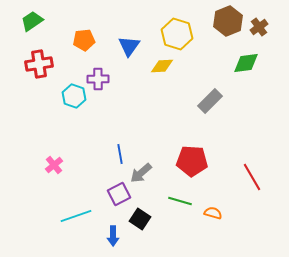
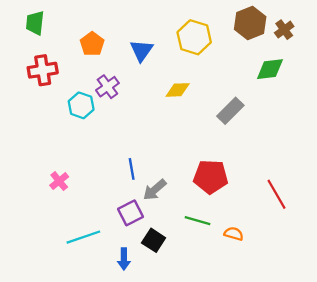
green trapezoid: (32, 21) -> (35, 23), turned -50
orange pentagon: (84, 40) -> (92, 44), turned -30
yellow diamond: (162, 66) -> (178, 90), moved
purple cross: (98, 79) -> (107, 87), turned -35

